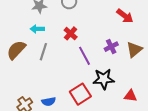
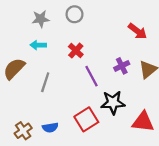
gray line: (43, 52) -> (45, 82), moved
red triangle: (130, 96) -> (143, 122), size x1.5

